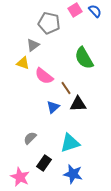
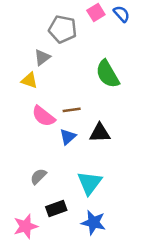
pink semicircle: (44, 76) -> (43, 116), moved
brown line: (66, 88) -> (72, 110), moved, turned -64
cyan triangle: (70, 143) -> (90, 183), turned -35
black rectangle: (44, 163) -> (56, 208), turned 35
pink star: (20, 177) -> (26, 226), turned 30

